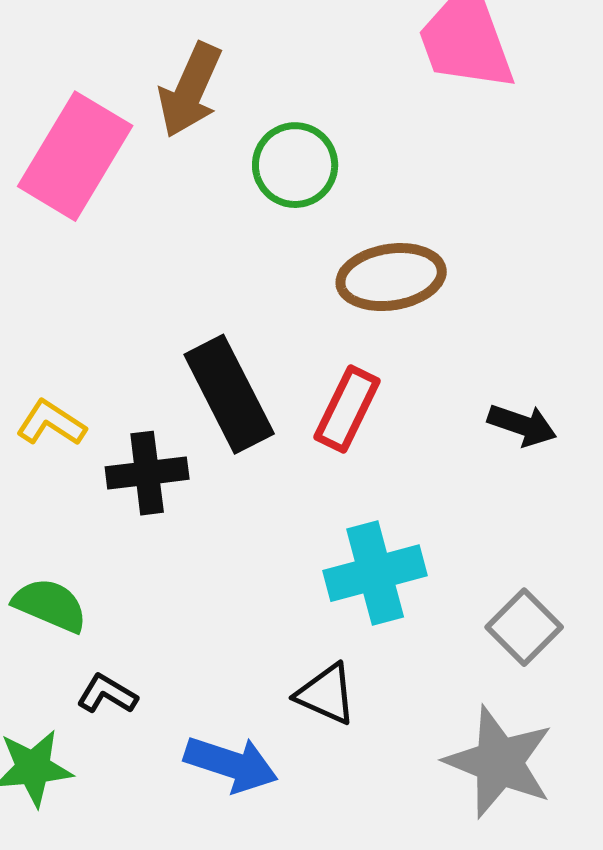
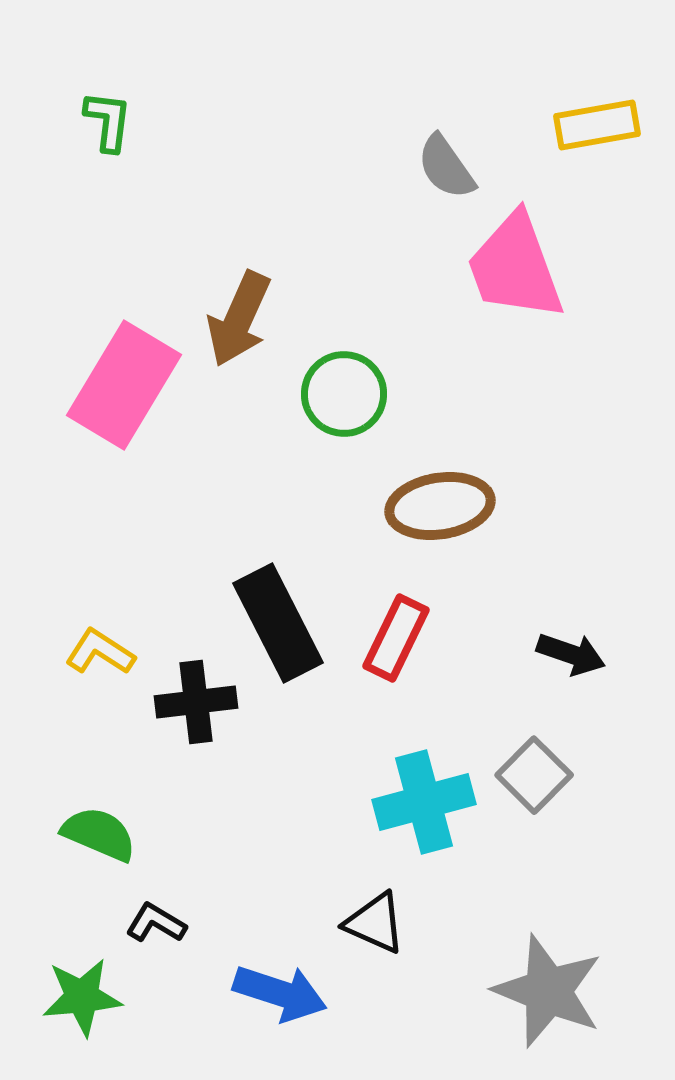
gray square: (524, 627) -> (534, 775), moved

